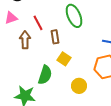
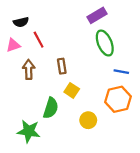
green ellipse: (74, 16) -> (105, 43), moved
red line: (38, 23) -> (39, 40), moved

